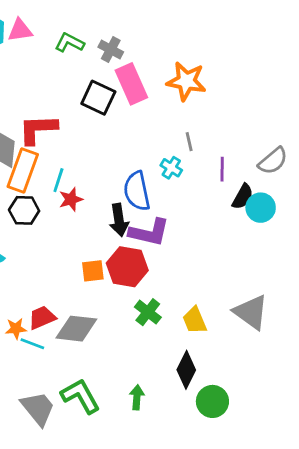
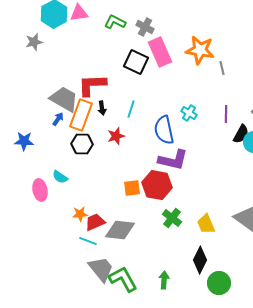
gray line: (189, 142) -> (222, 68), moved
cyan line: (58, 180) -> (131, 109), moved
black arrow: (119, 220) -> (102, 108), moved, size x0.6
orange star: (16, 329) -> (80, 214), moved
gray trapezoid: (38, 408) -> (101, 269), moved

